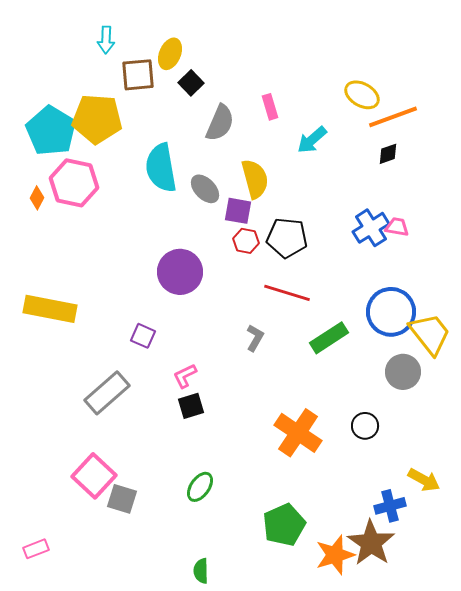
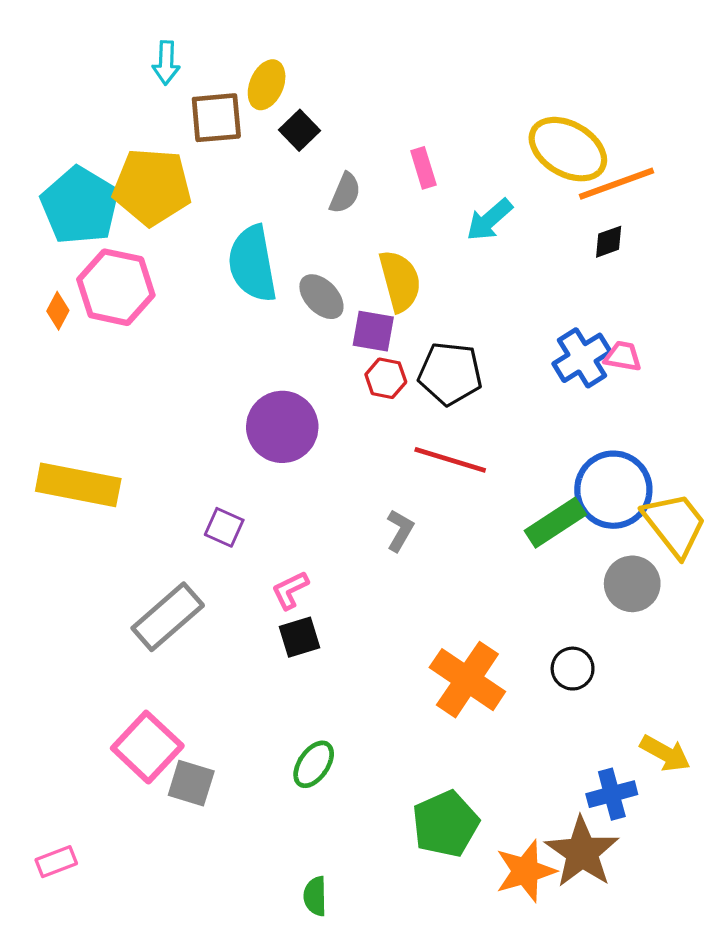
yellow ellipse: (362, 95) -> (568, 149), size x1.4
gray semicircle: (220, 123) -> (345, 193), size x0.7
green rectangle: (329, 338) -> (555, 523), moved

